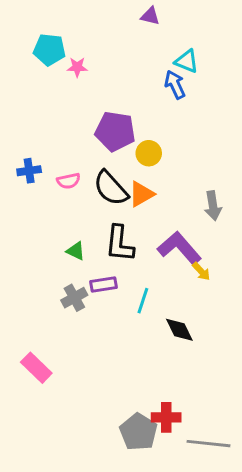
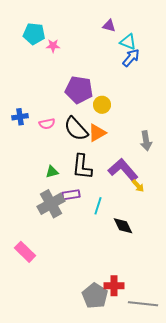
purple triangle: (150, 16) -> (109, 26), moved
blue arrow: (175, 85) -> (131, 58), moved, turned 66
green triangle: (76, 251) -> (52, 172), turned -40
gray cross: (74, 298) -> (51, 204), size x1.5

